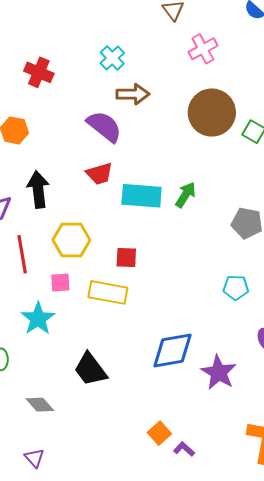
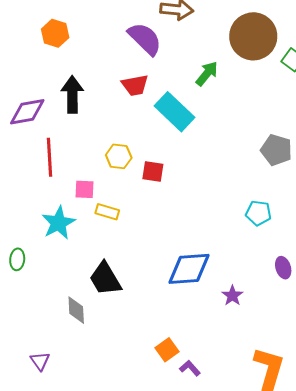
green arrow: (186, 195) -> (207, 74), moved
cyan rectangle: (142, 196) -> (175, 112), turned 33
yellow hexagon: (71, 240) -> (119, 156), moved, size x0.7
yellow rectangle: (108, 292) -> (107, 212), moved, size x0.6
purple star: (219, 372) -> (232, 296), size x0.6
gray diamond: (40, 405) -> (76, 310), moved, turned 32

